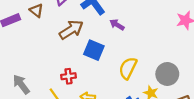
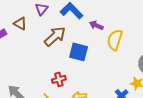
yellow semicircle: (128, 68) -> (115, 40), moved

